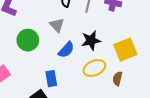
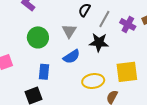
black star: (91, 41) -> (99, 42), moved
blue rectangle: (51, 79) -> (44, 72), moved

